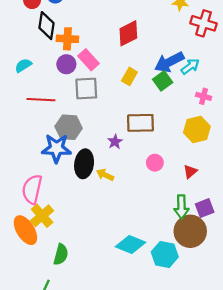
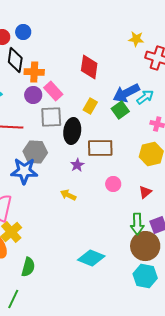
red diamond: (128, 33) -> (89, 67), turned -55
black ellipse: (84, 164) -> (72, 131), moved
cyan hexagon: (165, 254) -> (145, 276), moved

